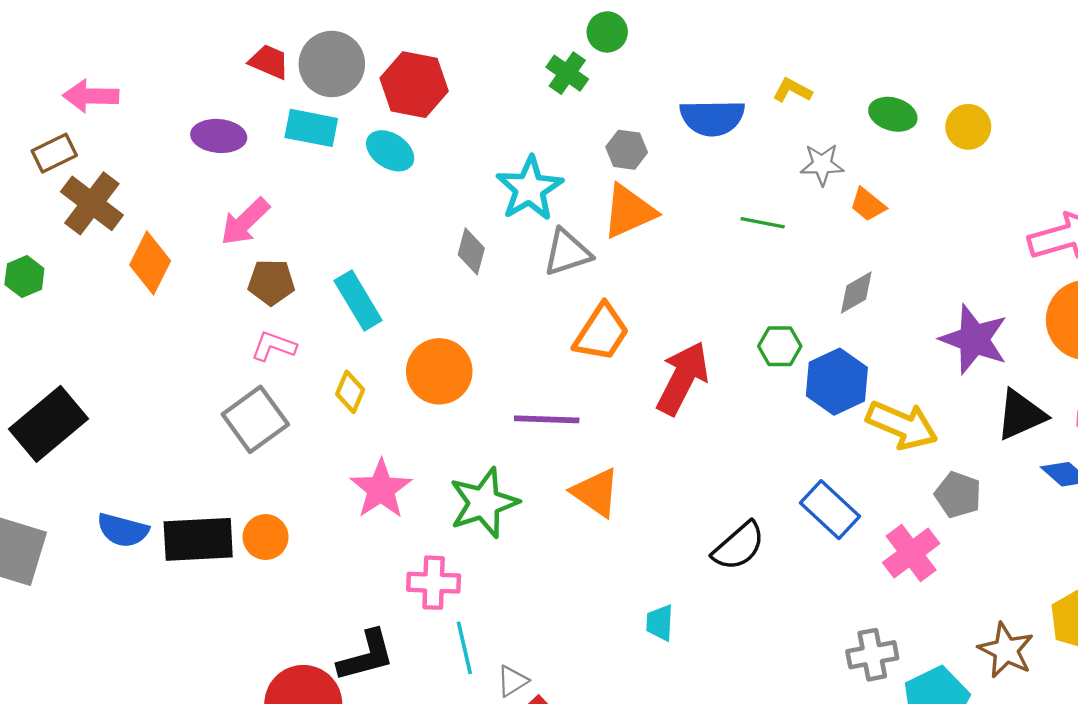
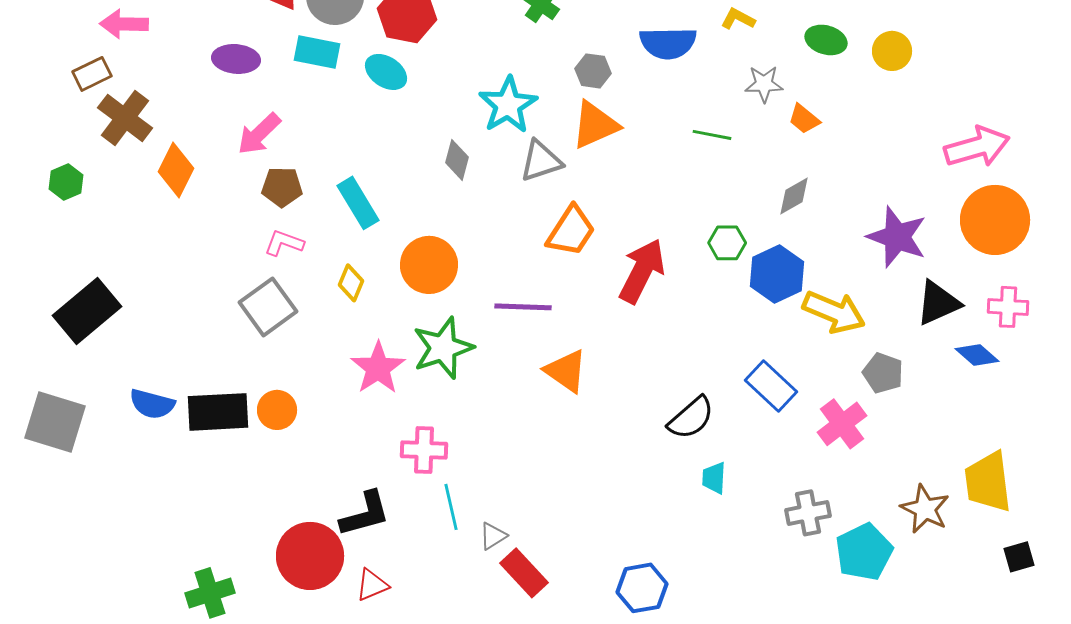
green star: (484, 503) -> (443, 348), moved
cyan trapezoid: (660, 623) -> (714, 478), moved

